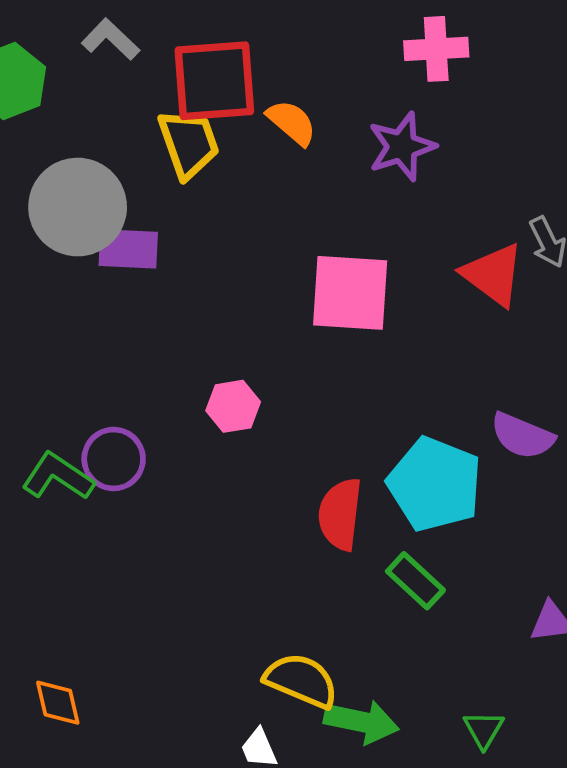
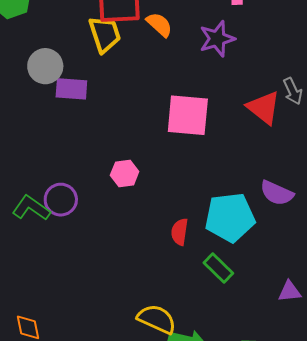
gray circle: (78, 207) -> (45, 66), size x0.7
cyan pentagon: (435, 484) -> (230, 217), turned -30
red semicircle: (340, 514) -> (180, 232), size x0.7

